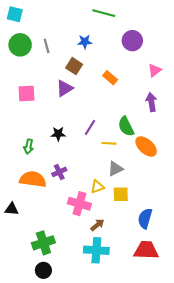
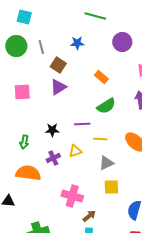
cyan square: (15, 14) -> (24, 17), moved
brown square: (74, 66) -> (58, 65), moved
green semicircle: (126, 126) -> (106, 106), moved, turned -96
purple line: (90, 127) -> (82, 124), turned 56
purple cross: (59, 172) -> (53, 158), moved
yellow triangle: (97, 187) -> (75, 151), moved

